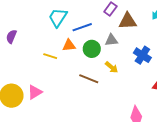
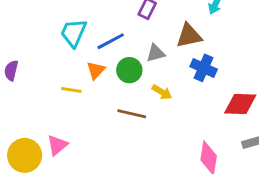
brown triangle: (128, 21) -> (189, 36), moved
orange triangle: (69, 45) -> (96, 70), turned -32

